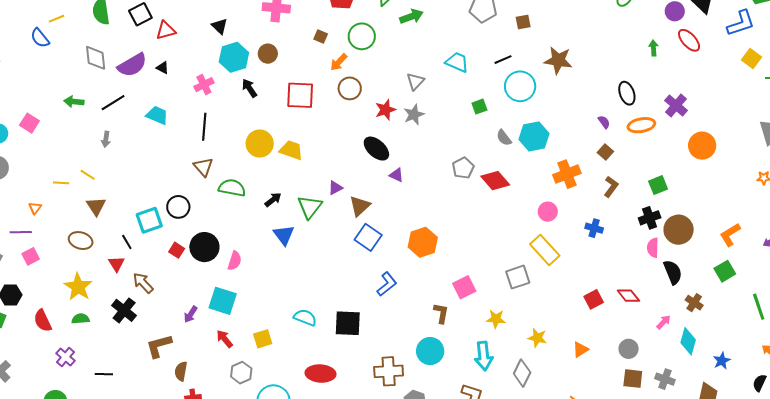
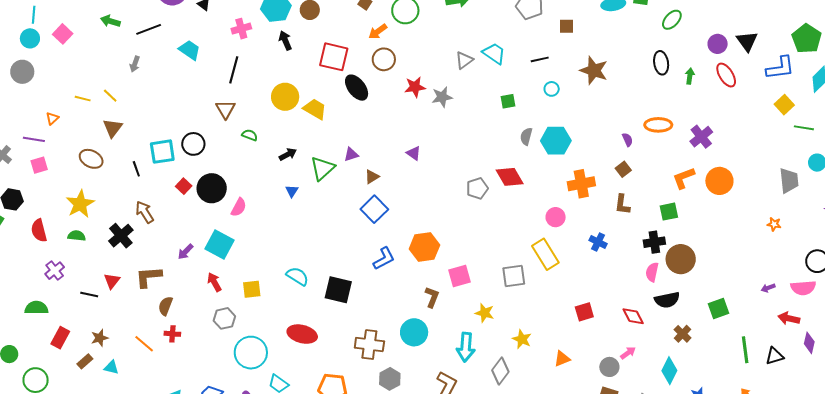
gray triangle: (415, 81) -> (464, 60), moved
cyan circle: (520, 86) -> (552, 89), size x0.5
black ellipse: (627, 93) -> (661, 63), moved
orange ellipse: (641, 125) -> (658, 125), moved
gray semicircle: (504, 138) -> (526, 136), turned 42
black ellipse: (376, 149) -> (357, 88), moved
gray pentagon: (463, 168) -> (477, 188), moved
brown L-shape: (611, 187) -> (622, 204), turned 140
green semicircle: (232, 188) -> (250, 135), size x0.6
brown triangle: (360, 206) -> (372, 177), size x0.7
blue triangle: (284, 235) -> (292, 191), size x0.6
orange L-shape: (730, 235) -> (684, 178), moved
orange hexagon: (423, 242) -> (424, 247), moved
red triangle: (116, 264) -> (112, 281), moved
black semicircle: (673, 272) -> (667, 300), turned 90
red diamond: (628, 296) -> (633, 316), moved
pink arrow: (664, 322) -> (628, 353), moved

